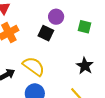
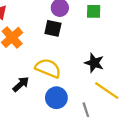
black star: (85, 66) -> (94, 63), moved

